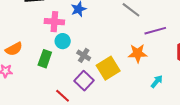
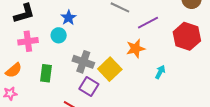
pink cross: (54, 22) -> (28, 41), moved
cyan circle: (63, 41) -> (59, 35), moved
gray cross: (84, 55) -> (83, 62), size x1.5

